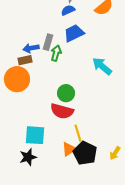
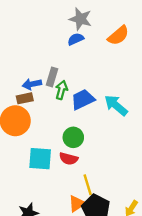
blue trapezoid: (74, 33) -> (83, 99), moved
red semicircle: (62, 111) -> (69, 159), size x0.7
cyan square: (35, 135) -> (40, 159), moved

